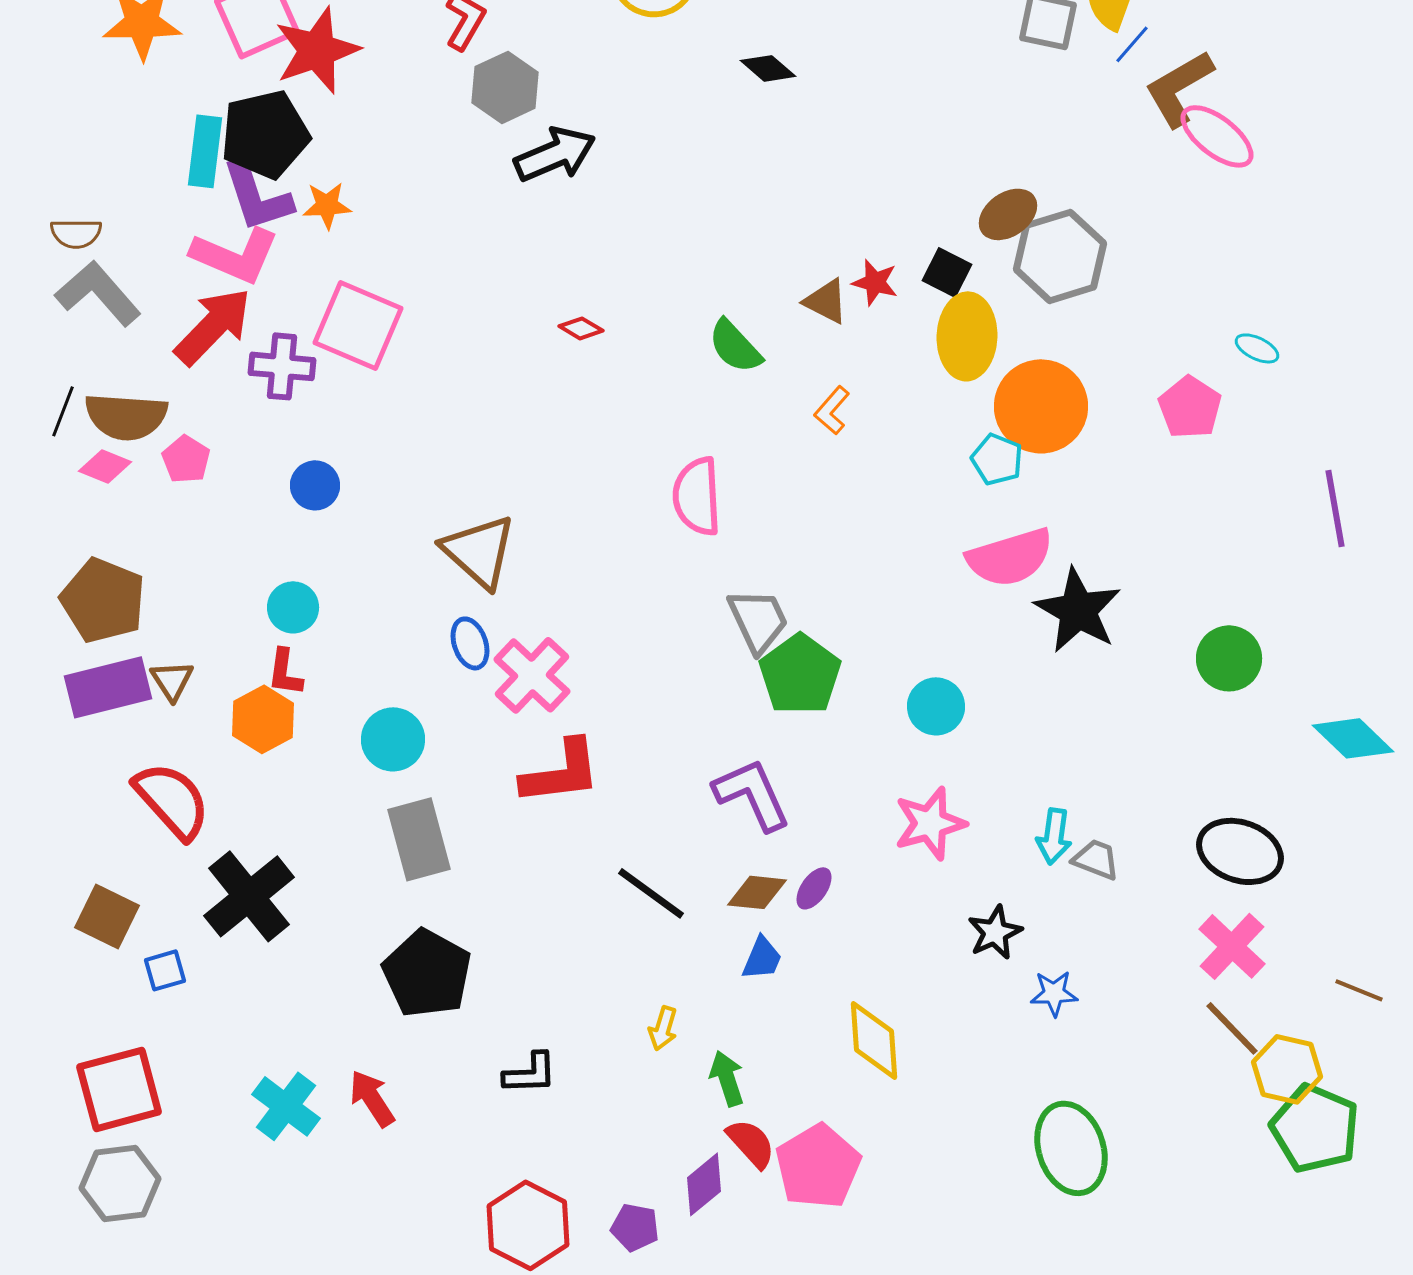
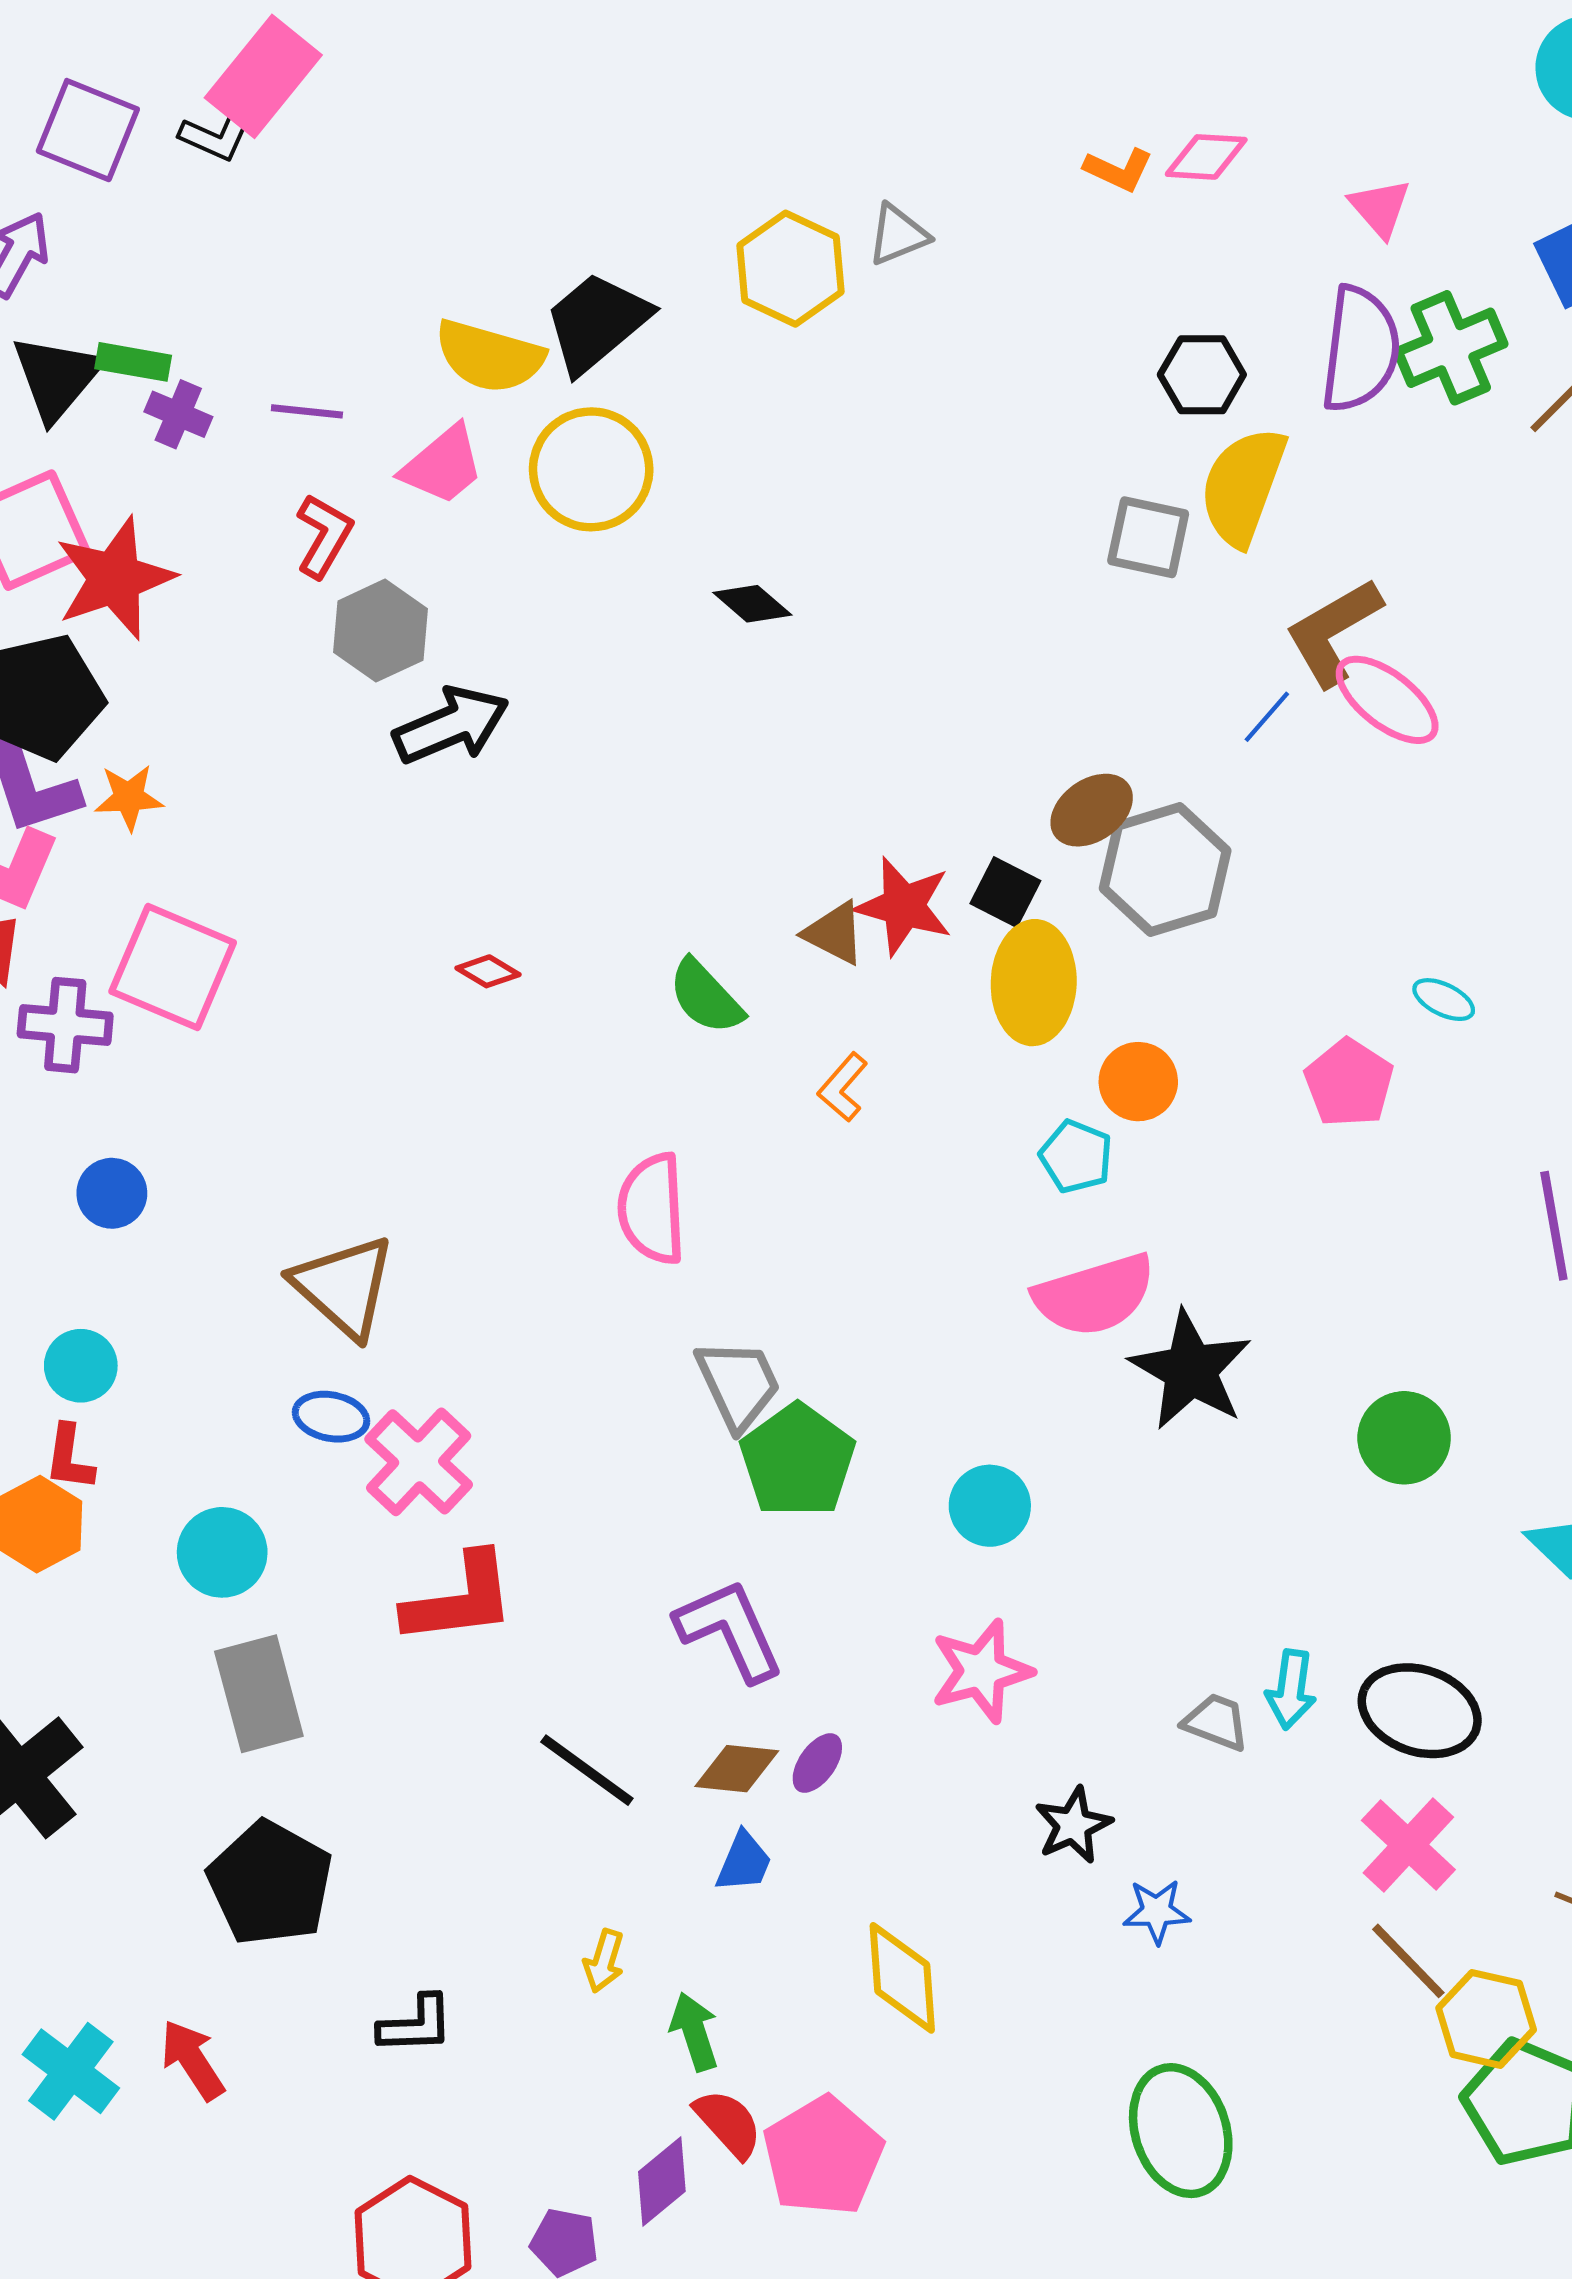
blue line: (1132, 44) -> (1267, 717), moved
red star: (875, 282) -> (904, 906), size x1.5
orange circle: (1041, 406) -> (1138, 1082), size x0.6
blue ellipse: (470, 643) -> (331, 1417), turned -60
cyan arrow: (1054, 836) -> (1291, 1689), moved

